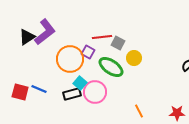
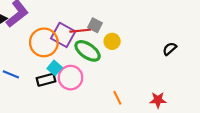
red line: (102, 37) -> (80, 31), moved
purple square: (88, 52) -> (63, 35), size x1.6

